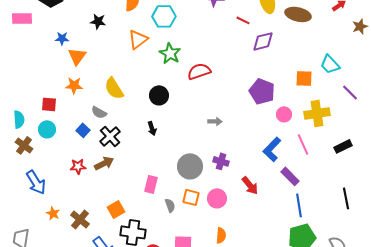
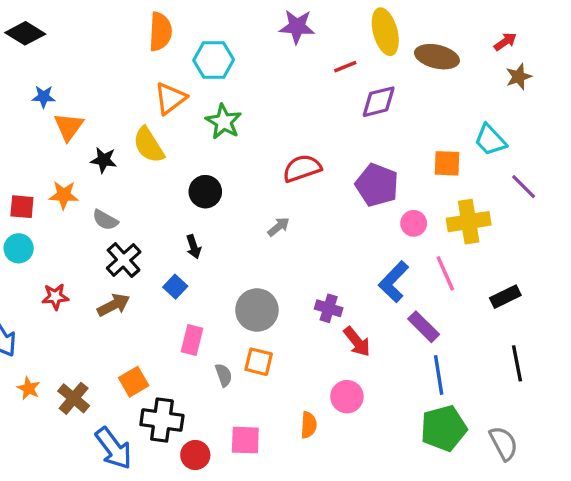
red line: (243, 20) -> (345, 67), turned -48
black star: (98, 21) -> (104, 160), moved
brown star: (360, 26) -> (519, 77), moved
red semicircle: (199, 71) -> (302, 168), moved
orange star: (74, 85) -> (64, 195), moved
yellow semicircle: (114, 88) -> (149, 145), moved
gray arrow: (215, 121) -> (279, 227), moved, turned -40
blue square: (83, 130) -> (175, 287), moved
black rectangle: (343, 146) -> (505, 297), moved
purple cross: (221, 161) -> (329, 308), moved
red star: (78, 166) -> (55, 297), moved
pink circle: (217, 198) -> (347, 397), moved

